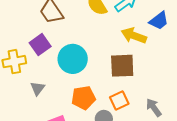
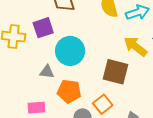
gray triangle: (38, 88) -> (47, 72), moved, turned 42
orange square: (119, 100) -> (103, 104), turned -30

